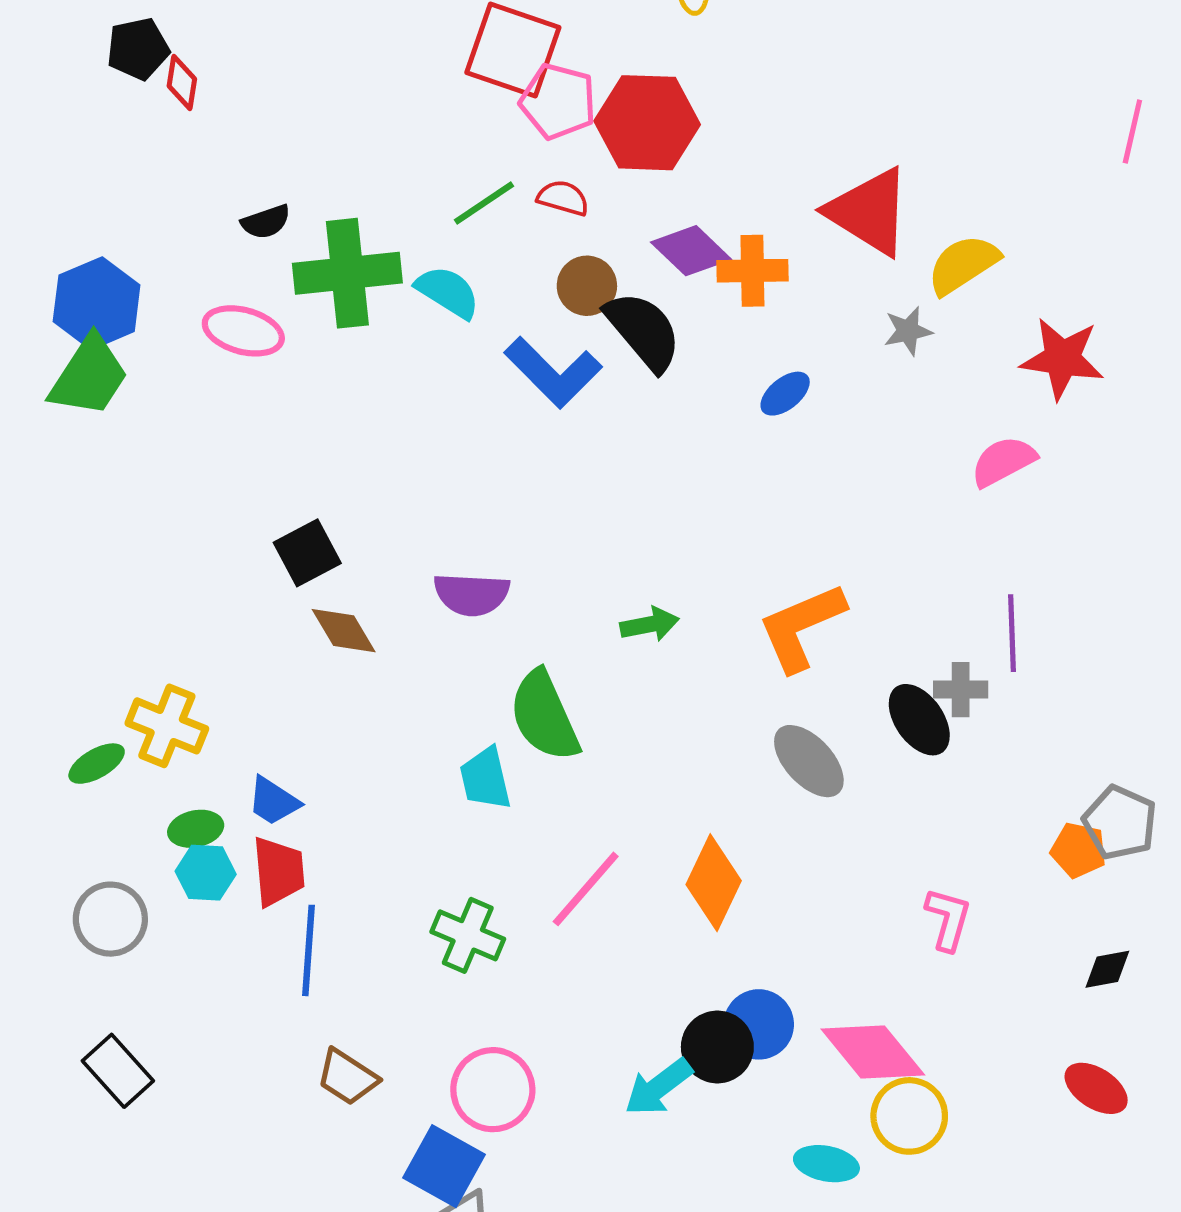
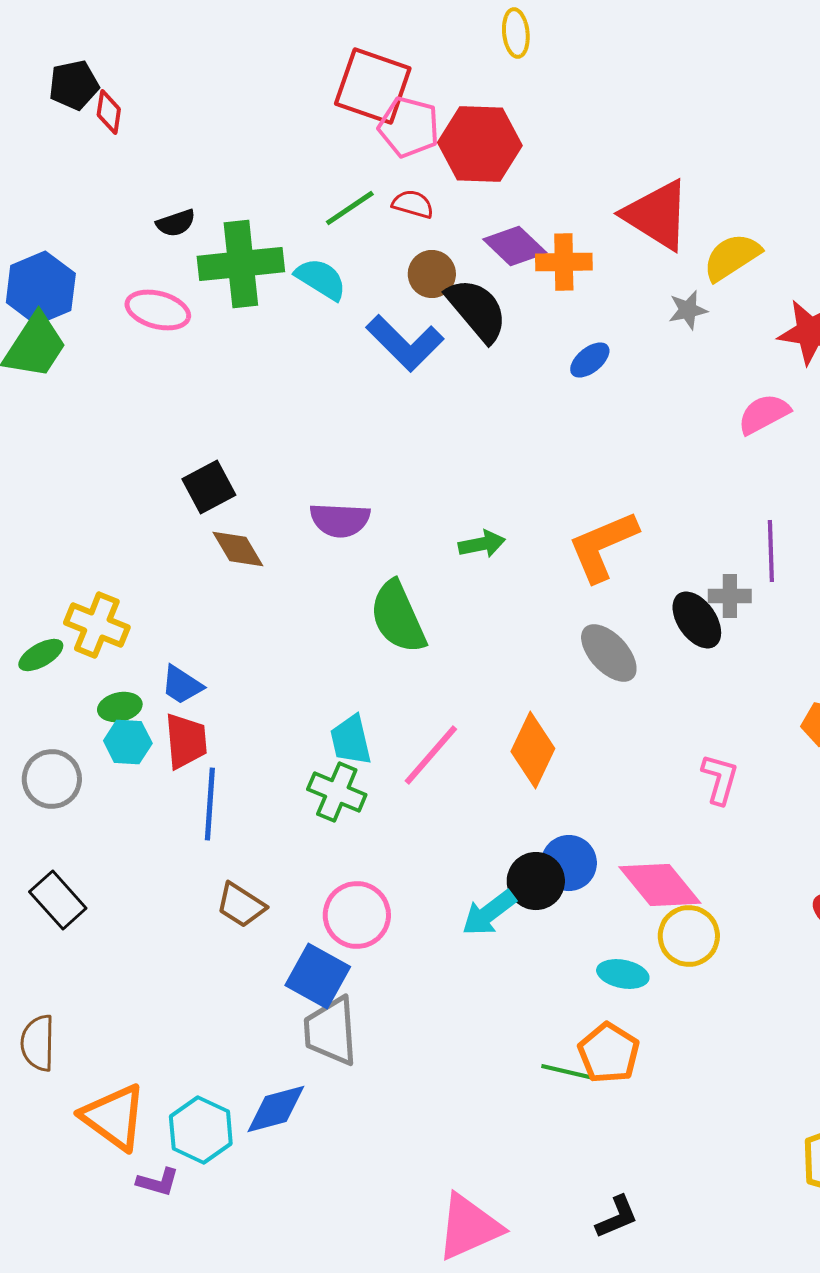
cyan trapezoid: (485, 779) -> (351, 740), moved

